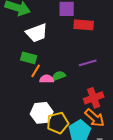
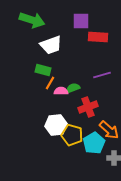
red cross: (94, 98) -> (88, 107), moved
yellow pentagon: (58, 123) -> (72, 135), turned 30

